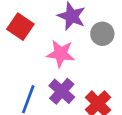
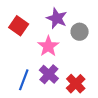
pink star: (61, 54) -> (48, 46), turned 30

